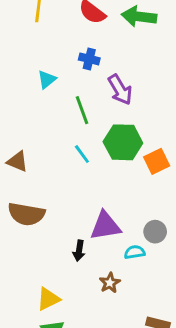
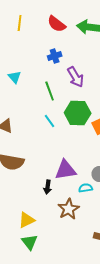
blue cross: (89, 59) -> (55, 56), turned -32
cyan triangle: (47, 79) -> (15, 77), moved, turned -32
brown star: (110, 283) -> (69, 209), size x1.5

